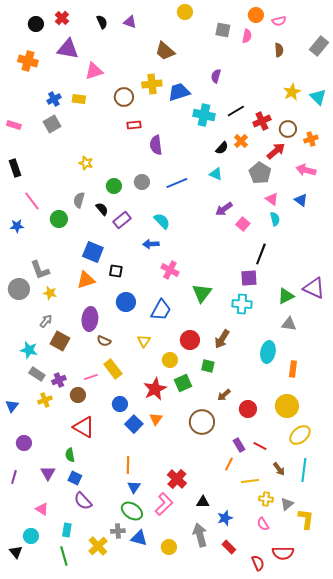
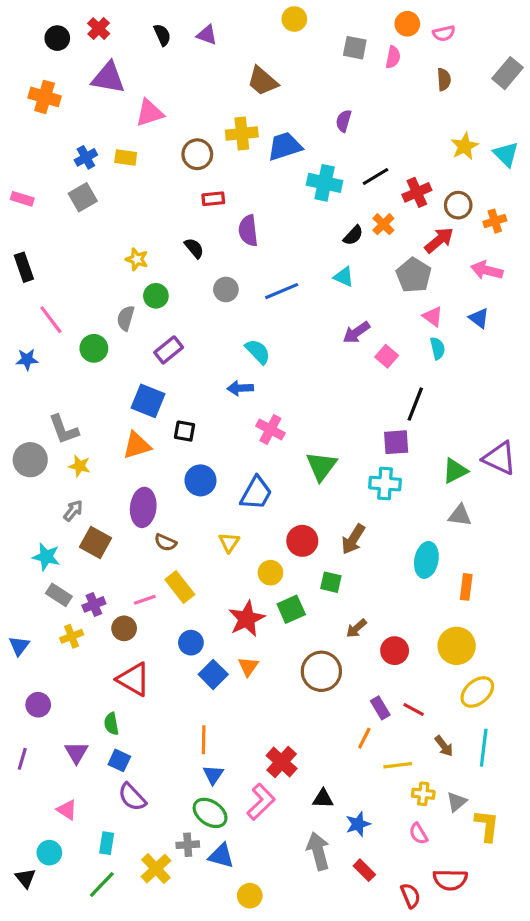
green circle: (114, 186) -> (156, 296), moved
black semicircle: (102, 209) -> (194, 248), moved
purple rectangle: (122, 220) -> (169, 350), moved
yellow circle: (169, 547) -> (250, 896), moved
green line: (64, 556) -> (102, 885), turned 60

